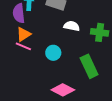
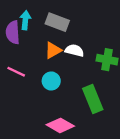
orange triangle: (24, 34) -> (53, 50), moved

